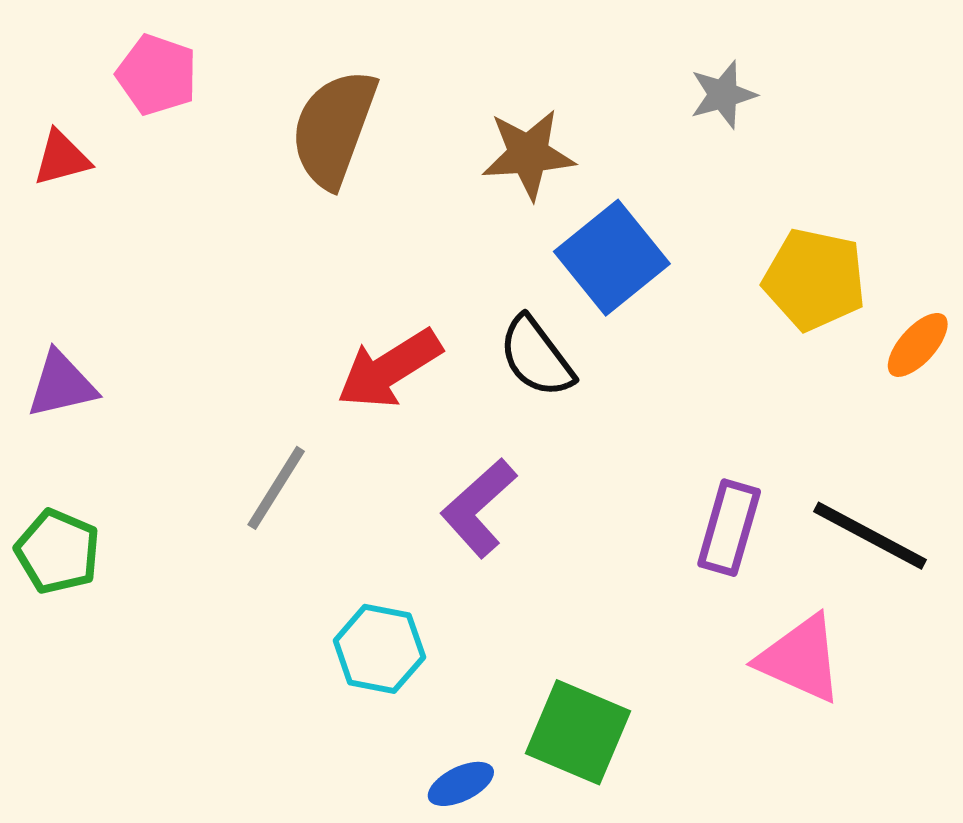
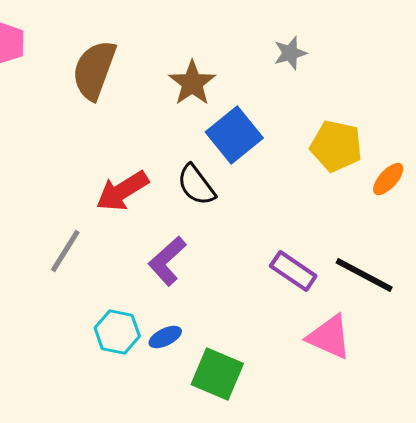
brown star: (528, 154) -> (192, 83), turned -30
purple rectangle: (729, 528) -> (293, 271), turned -72
blue ellipse: (461, 784) -> (165, 337), moved

